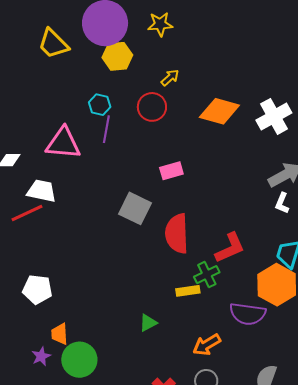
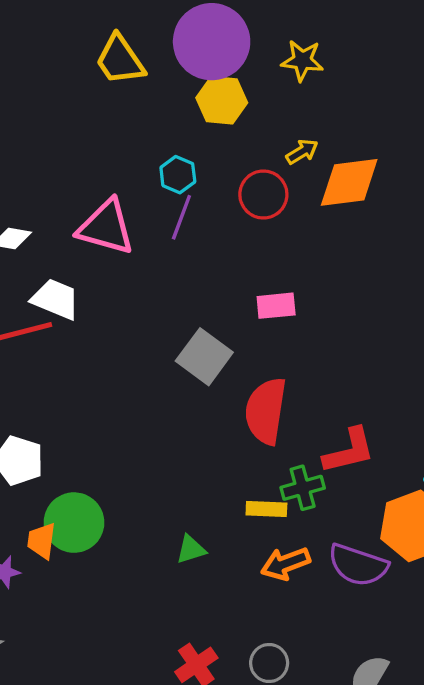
orange diamond: (219, 111) -> (349, 182), moved, turned -33
orange arrow: (207, 345) -> (286, 564), moved
green circle: (79, 360) -> (74, 523), moved

